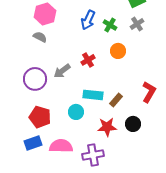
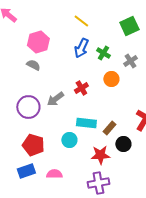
gray cross: (137, 24) -> (130, 61), moved
black circle: (133, 124) -> (123, 144), moved
pink semicircle: (61, 146) -> (54, 174), size x0.7
purple cross: (93, 155) -> (98, 183), moved

